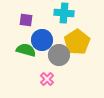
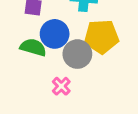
yellow pentagon: (77, 42) -> (101, 37), turned 30

